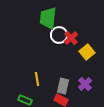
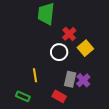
white circle: (59, 35) -> (59, 52), moved
gray rectangle: (63, 86) -> (70, 79), moved

